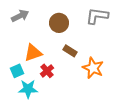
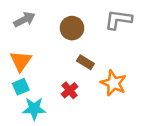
orange triangle: (33, 53) -> (21, 61), moved, turned -36
red cross: (47, 71) -> (70, 90), moved

